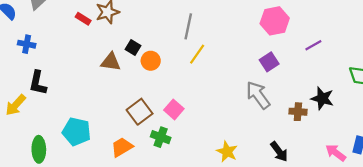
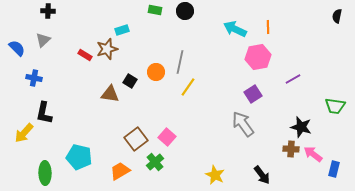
orange circle: (151, 61) -> (156, 72), moved
brown cross: (298, 112) -> (291, 149), moved
green cross: (161, 137) -> (155, 162), turned 30
pink arrow: (336, 153) -> (313, 154), moved

